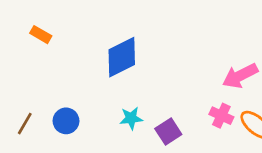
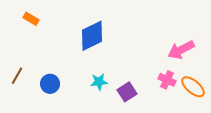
brown line: (25, 124) -> (17, 76), moved

